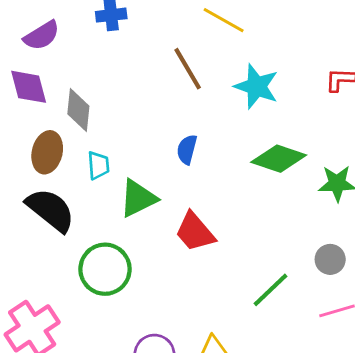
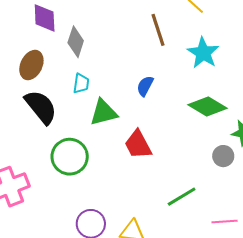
brown ellipse: (47, 152) -> (31, 65), moved
gray circle: (330, 259) -> (223, 156), moved

